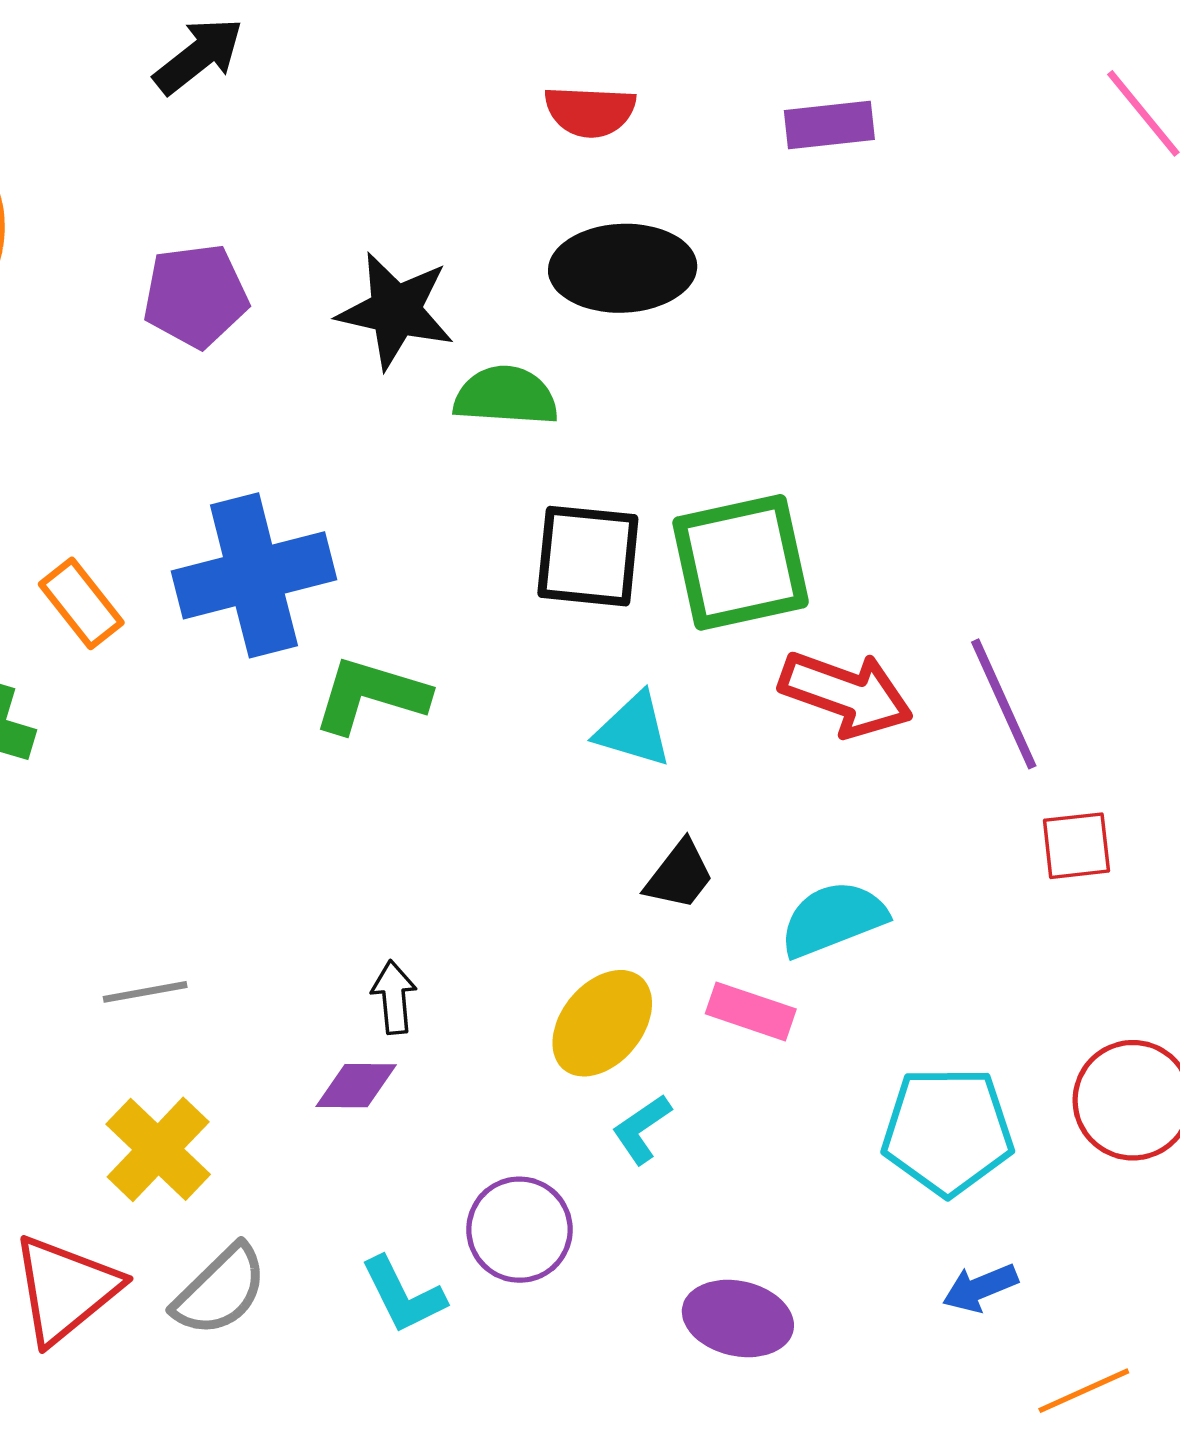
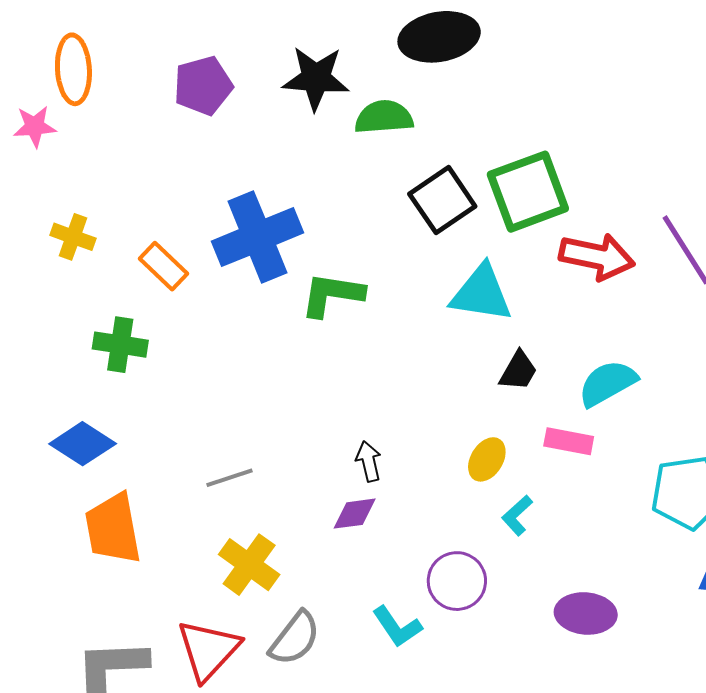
black square: (588, 556) -> (442, 200), turned -32
cyan triangle: (634, 730) -> (481, 293), size x1.4
yellow ellipse: (602, 1023) -> (487, 459), size x0.7

